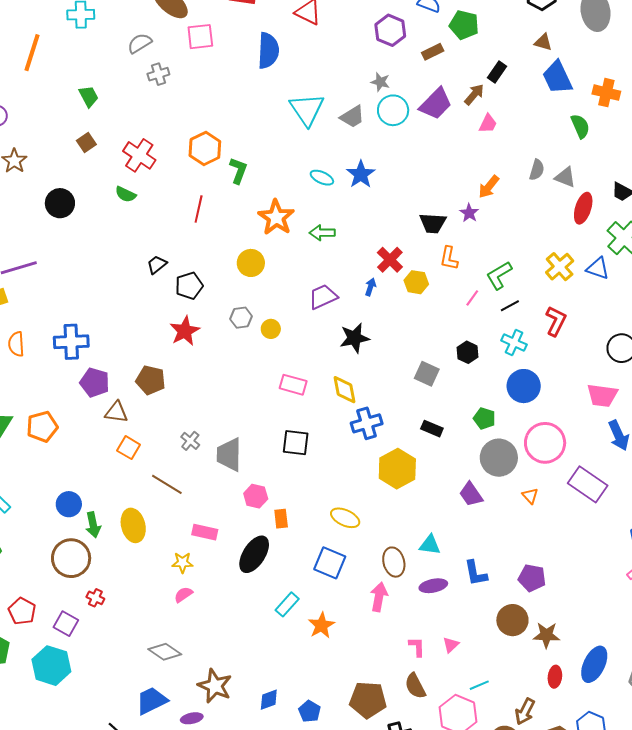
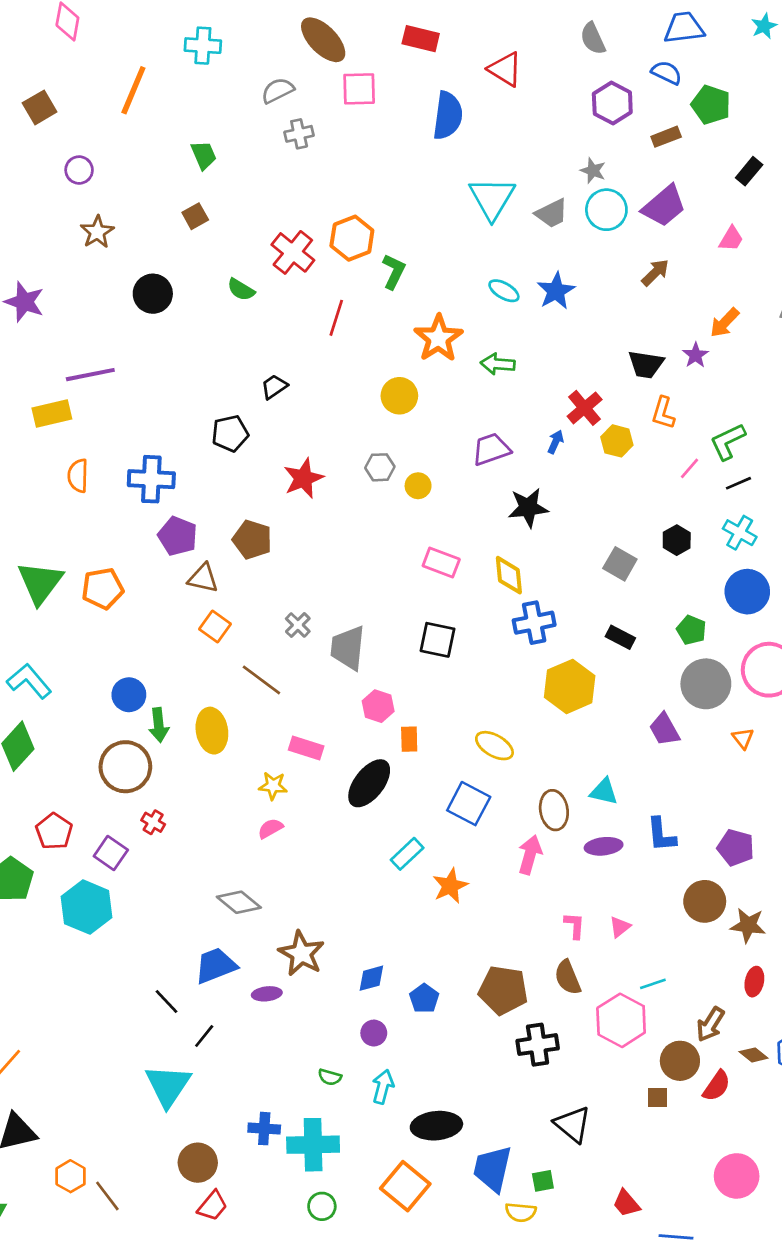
brown arrow: (474, 94) -> (655, 273), moved
red cross: (139, 155) -> (293, 252), moved
black pentagon: (189, 286) -> (230, 433), moved

